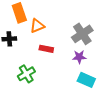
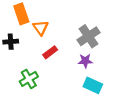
orange triangle: (37, 26) -> (41, 28), turned -42
red rectangle: (46, 49) -> (50, 52), turned -48

